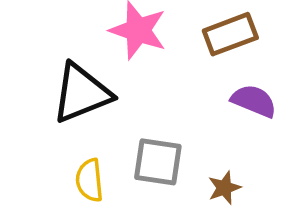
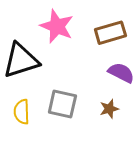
brown star: (224, 188) -> (109, 109), moved

